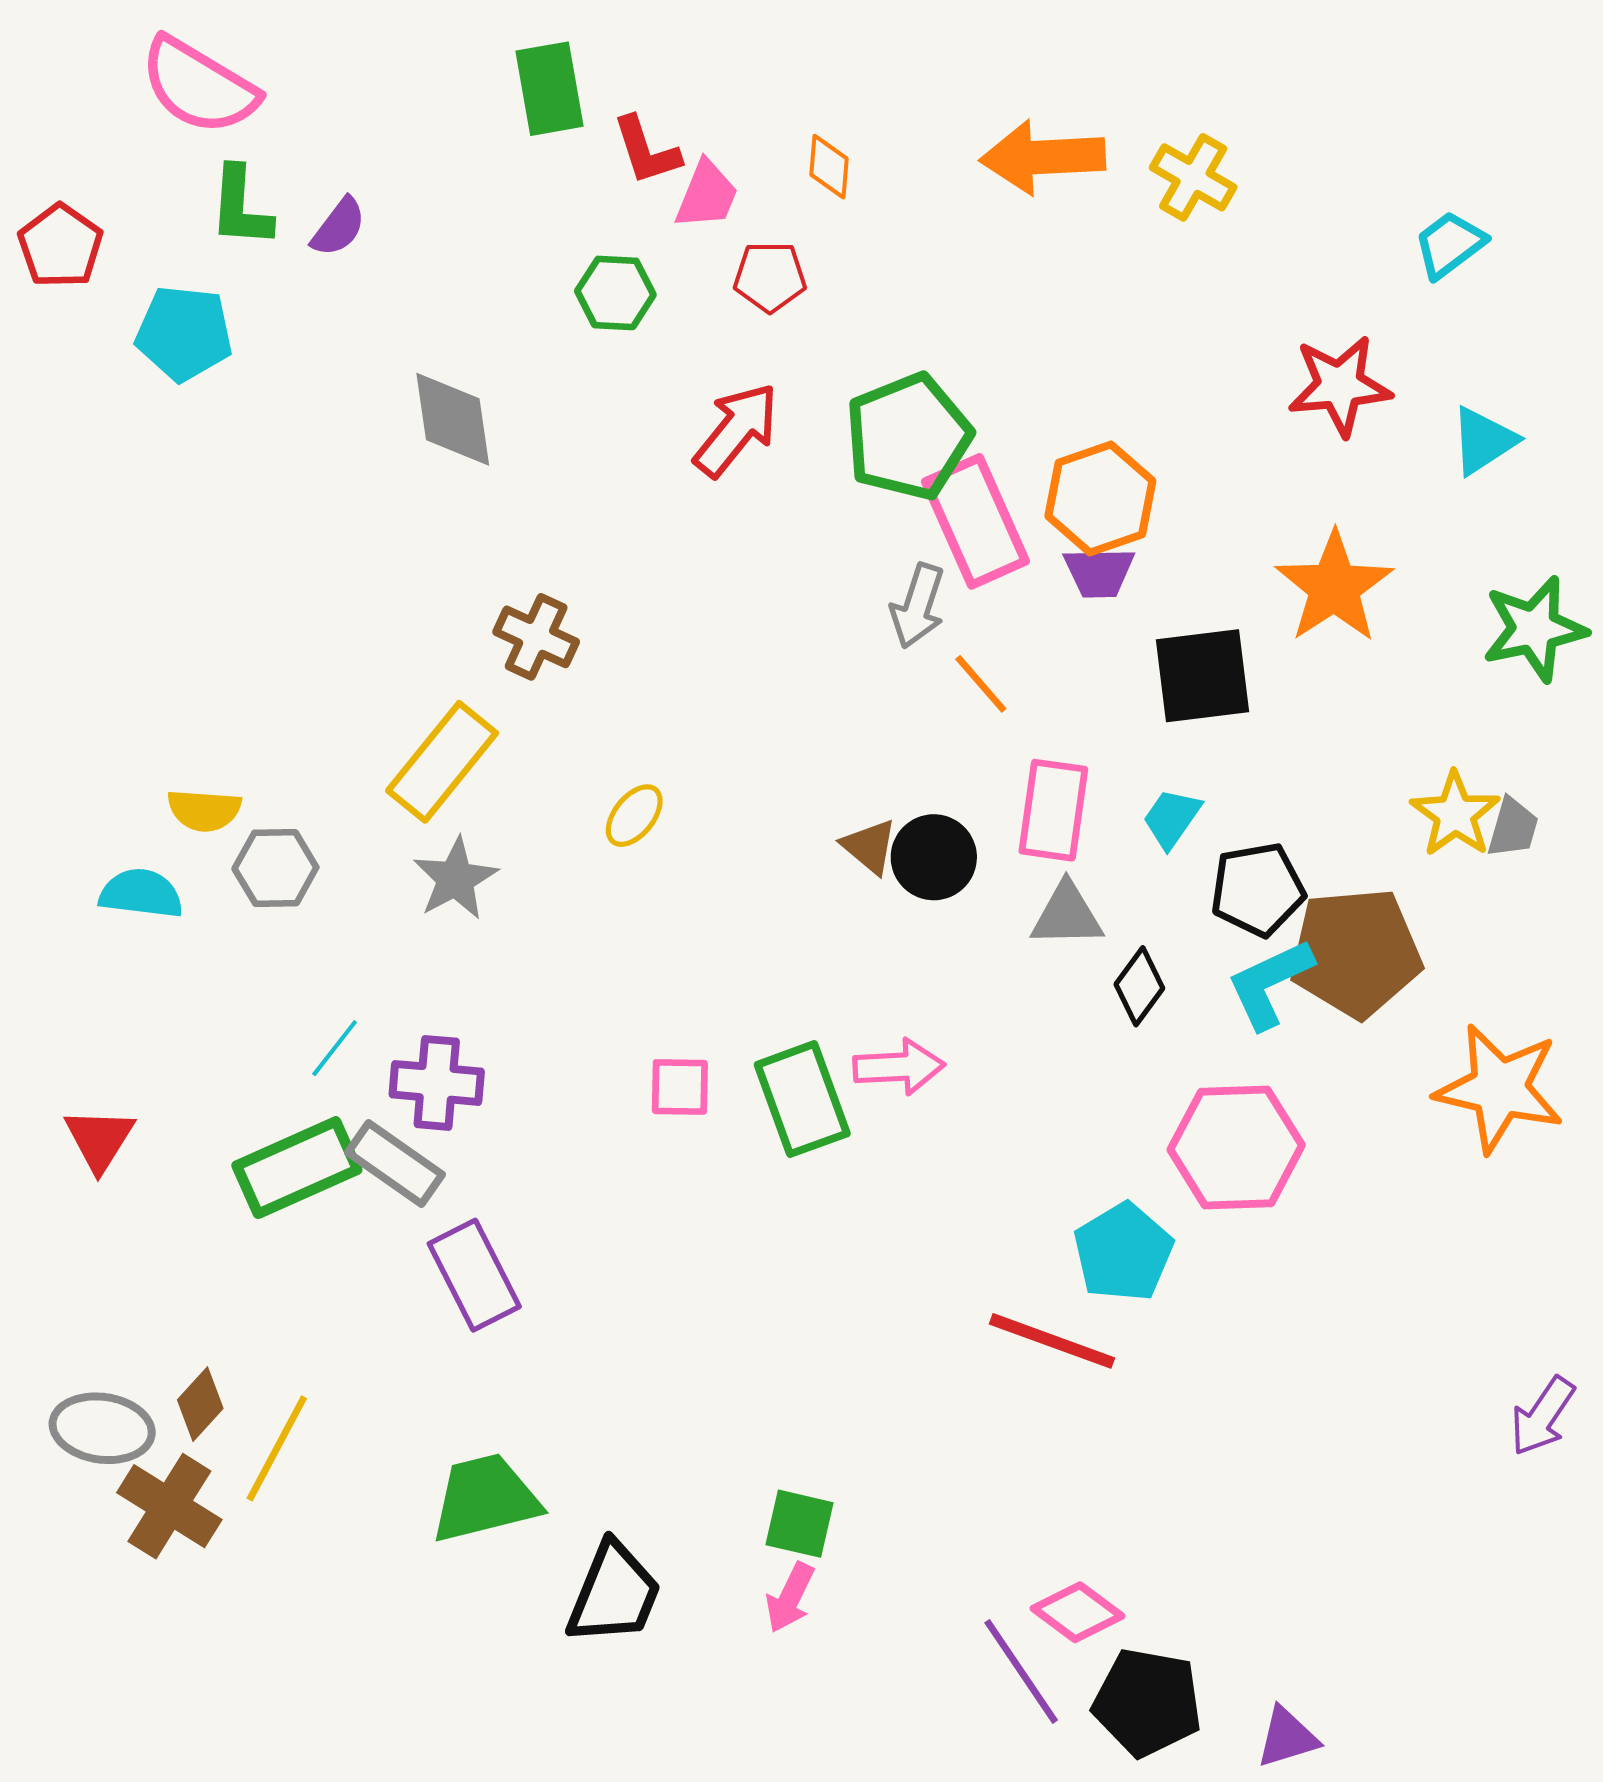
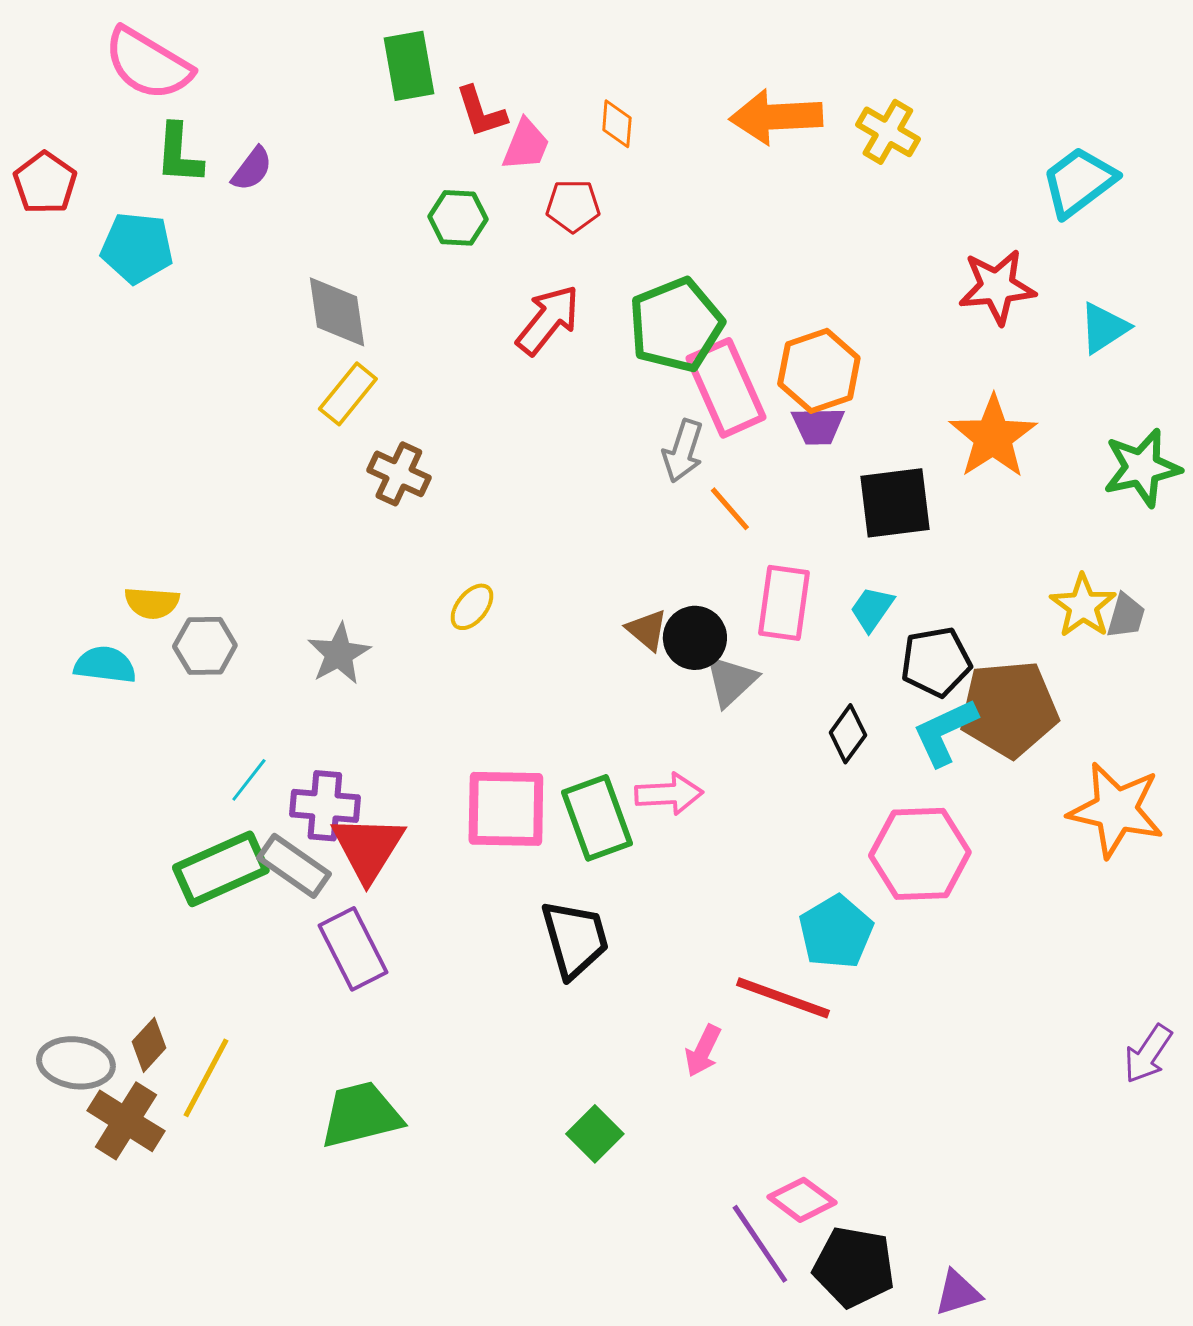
cyan trapezoid: (1450, 245) -> (1079, 182), size x1.4
yellow rectangle: (442, 762) -> (348, 394), moved, size x0.7
gray triangle: (1067, 915) -> (731, 681), moved, turned -42
pink square: (680, 1087) -> (506, 809), size x1.8
red triangle: (99, 1139) -> (368, 848), moved, size x1.4
green square: (799, 1524) -> (595, 1134), turned 32
black trapezoid: (614, 1594) -> (575, 939), moved, turned -38
pink arrow: (790, 1598) -> (703, 1051), moved

